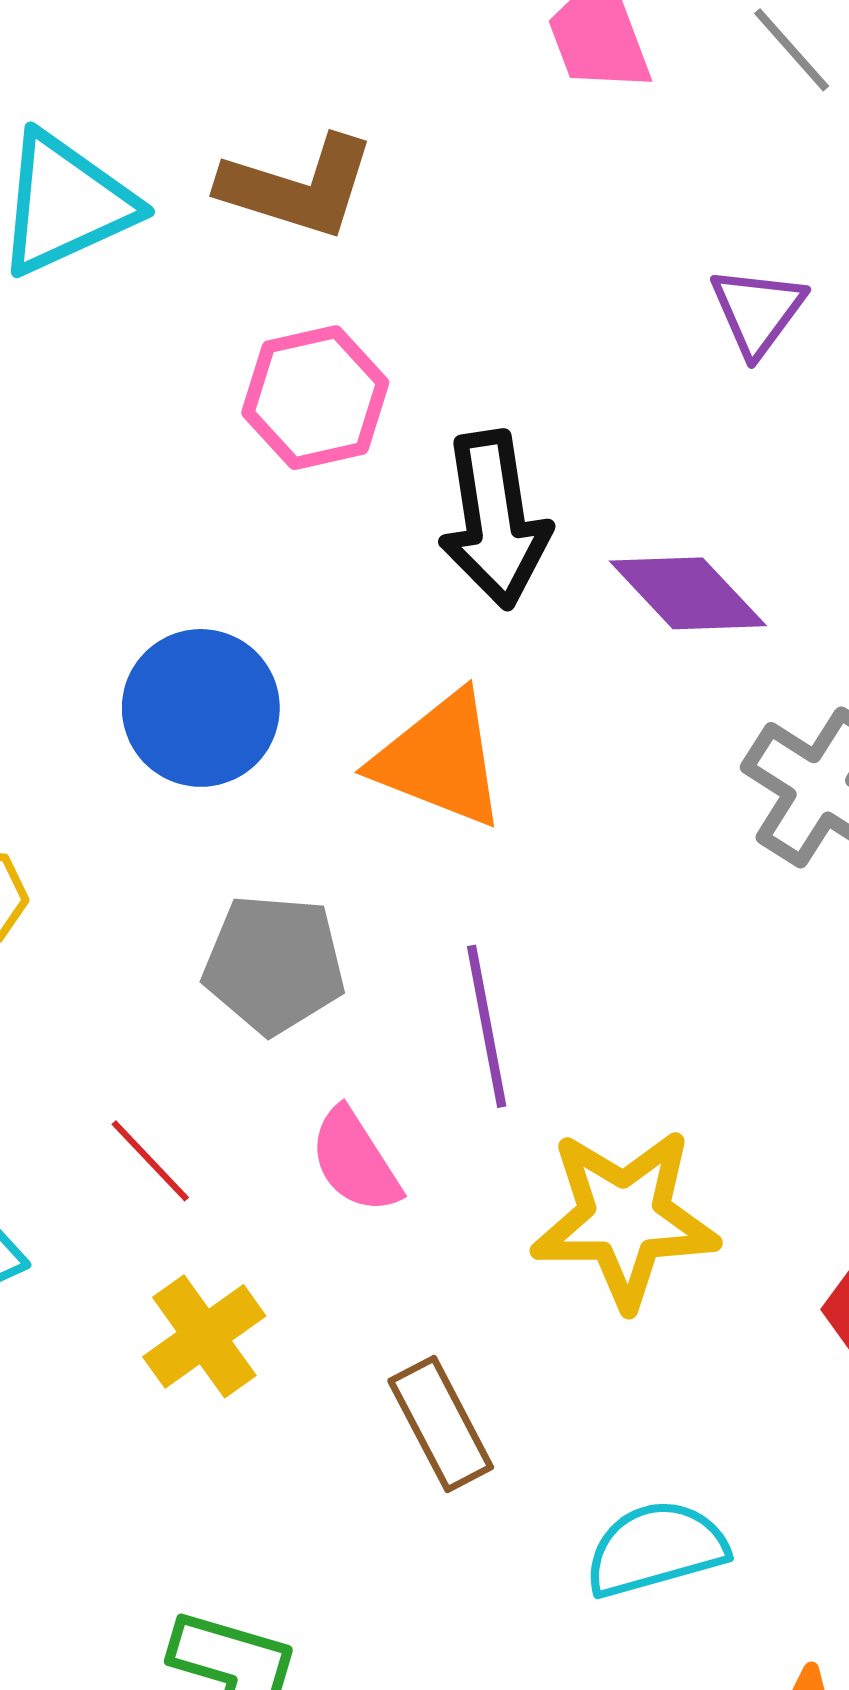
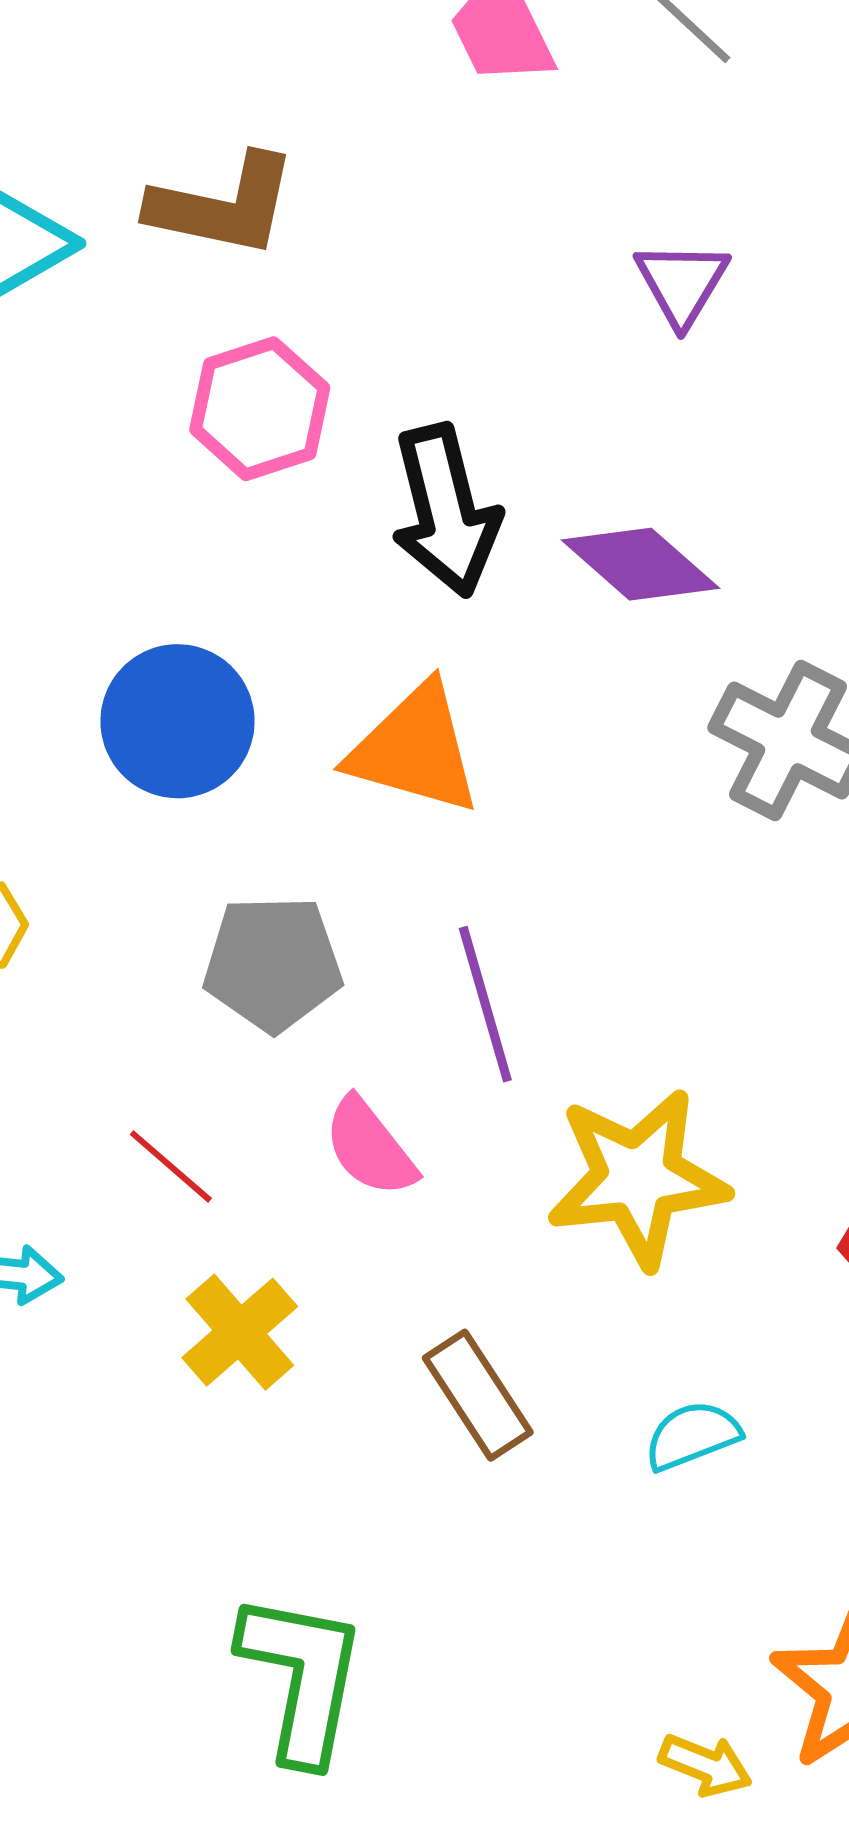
cyan semicircle: (656, 1549) -> (692, 1436), moved, size x0.7

